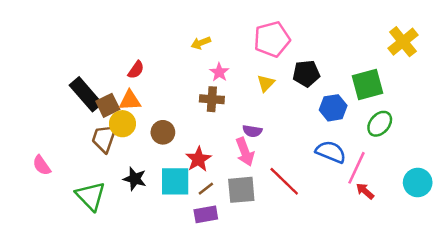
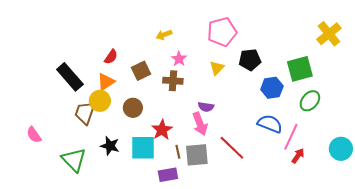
orange triangle: (130, 100) -> (106, 82), turned -30
brown square: (108, 105) -> (141, 71), moved
brown line: (206, 189) -> (178, 152), moved, turned -64
red arrow: (365, 191) -> (298, 156), turned 84

